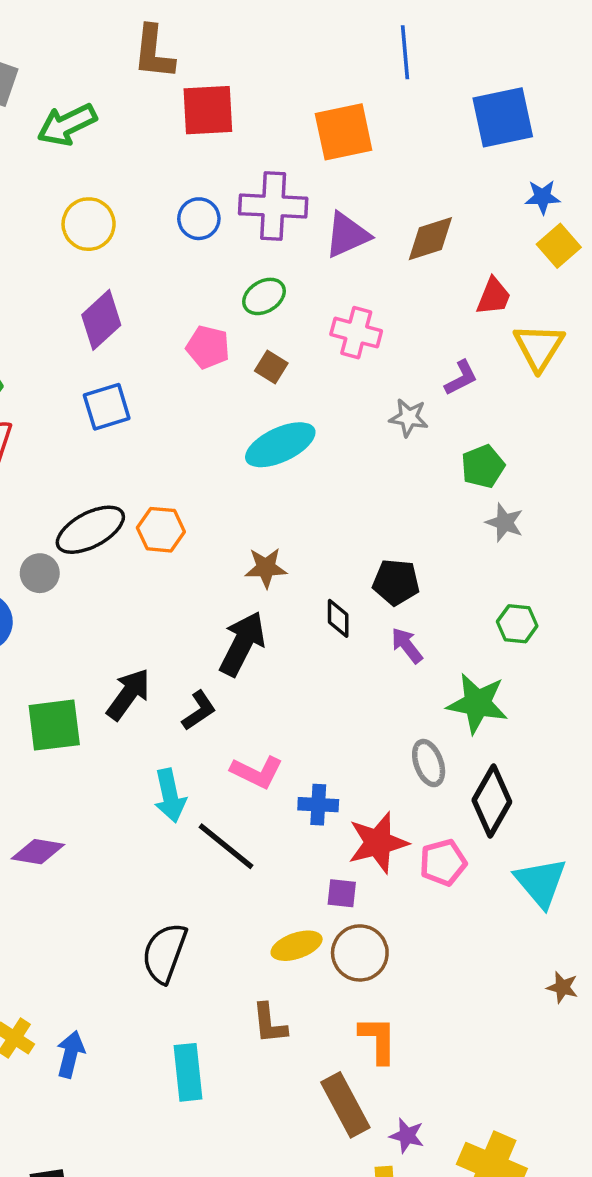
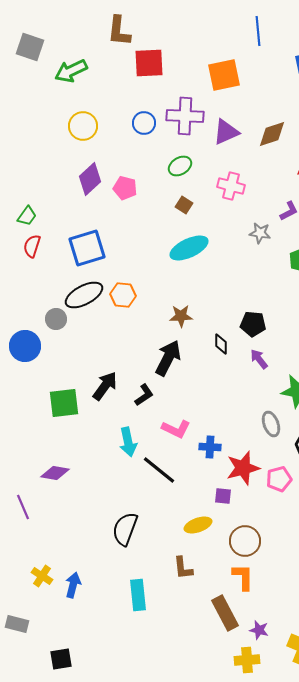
pink pentagon: (208, 347) -> (125, 188), moved
blue square: (107, 407) -> (87, 248), moved, size x1.4
brown circle: (360, 953) -> (245, 541), moved

